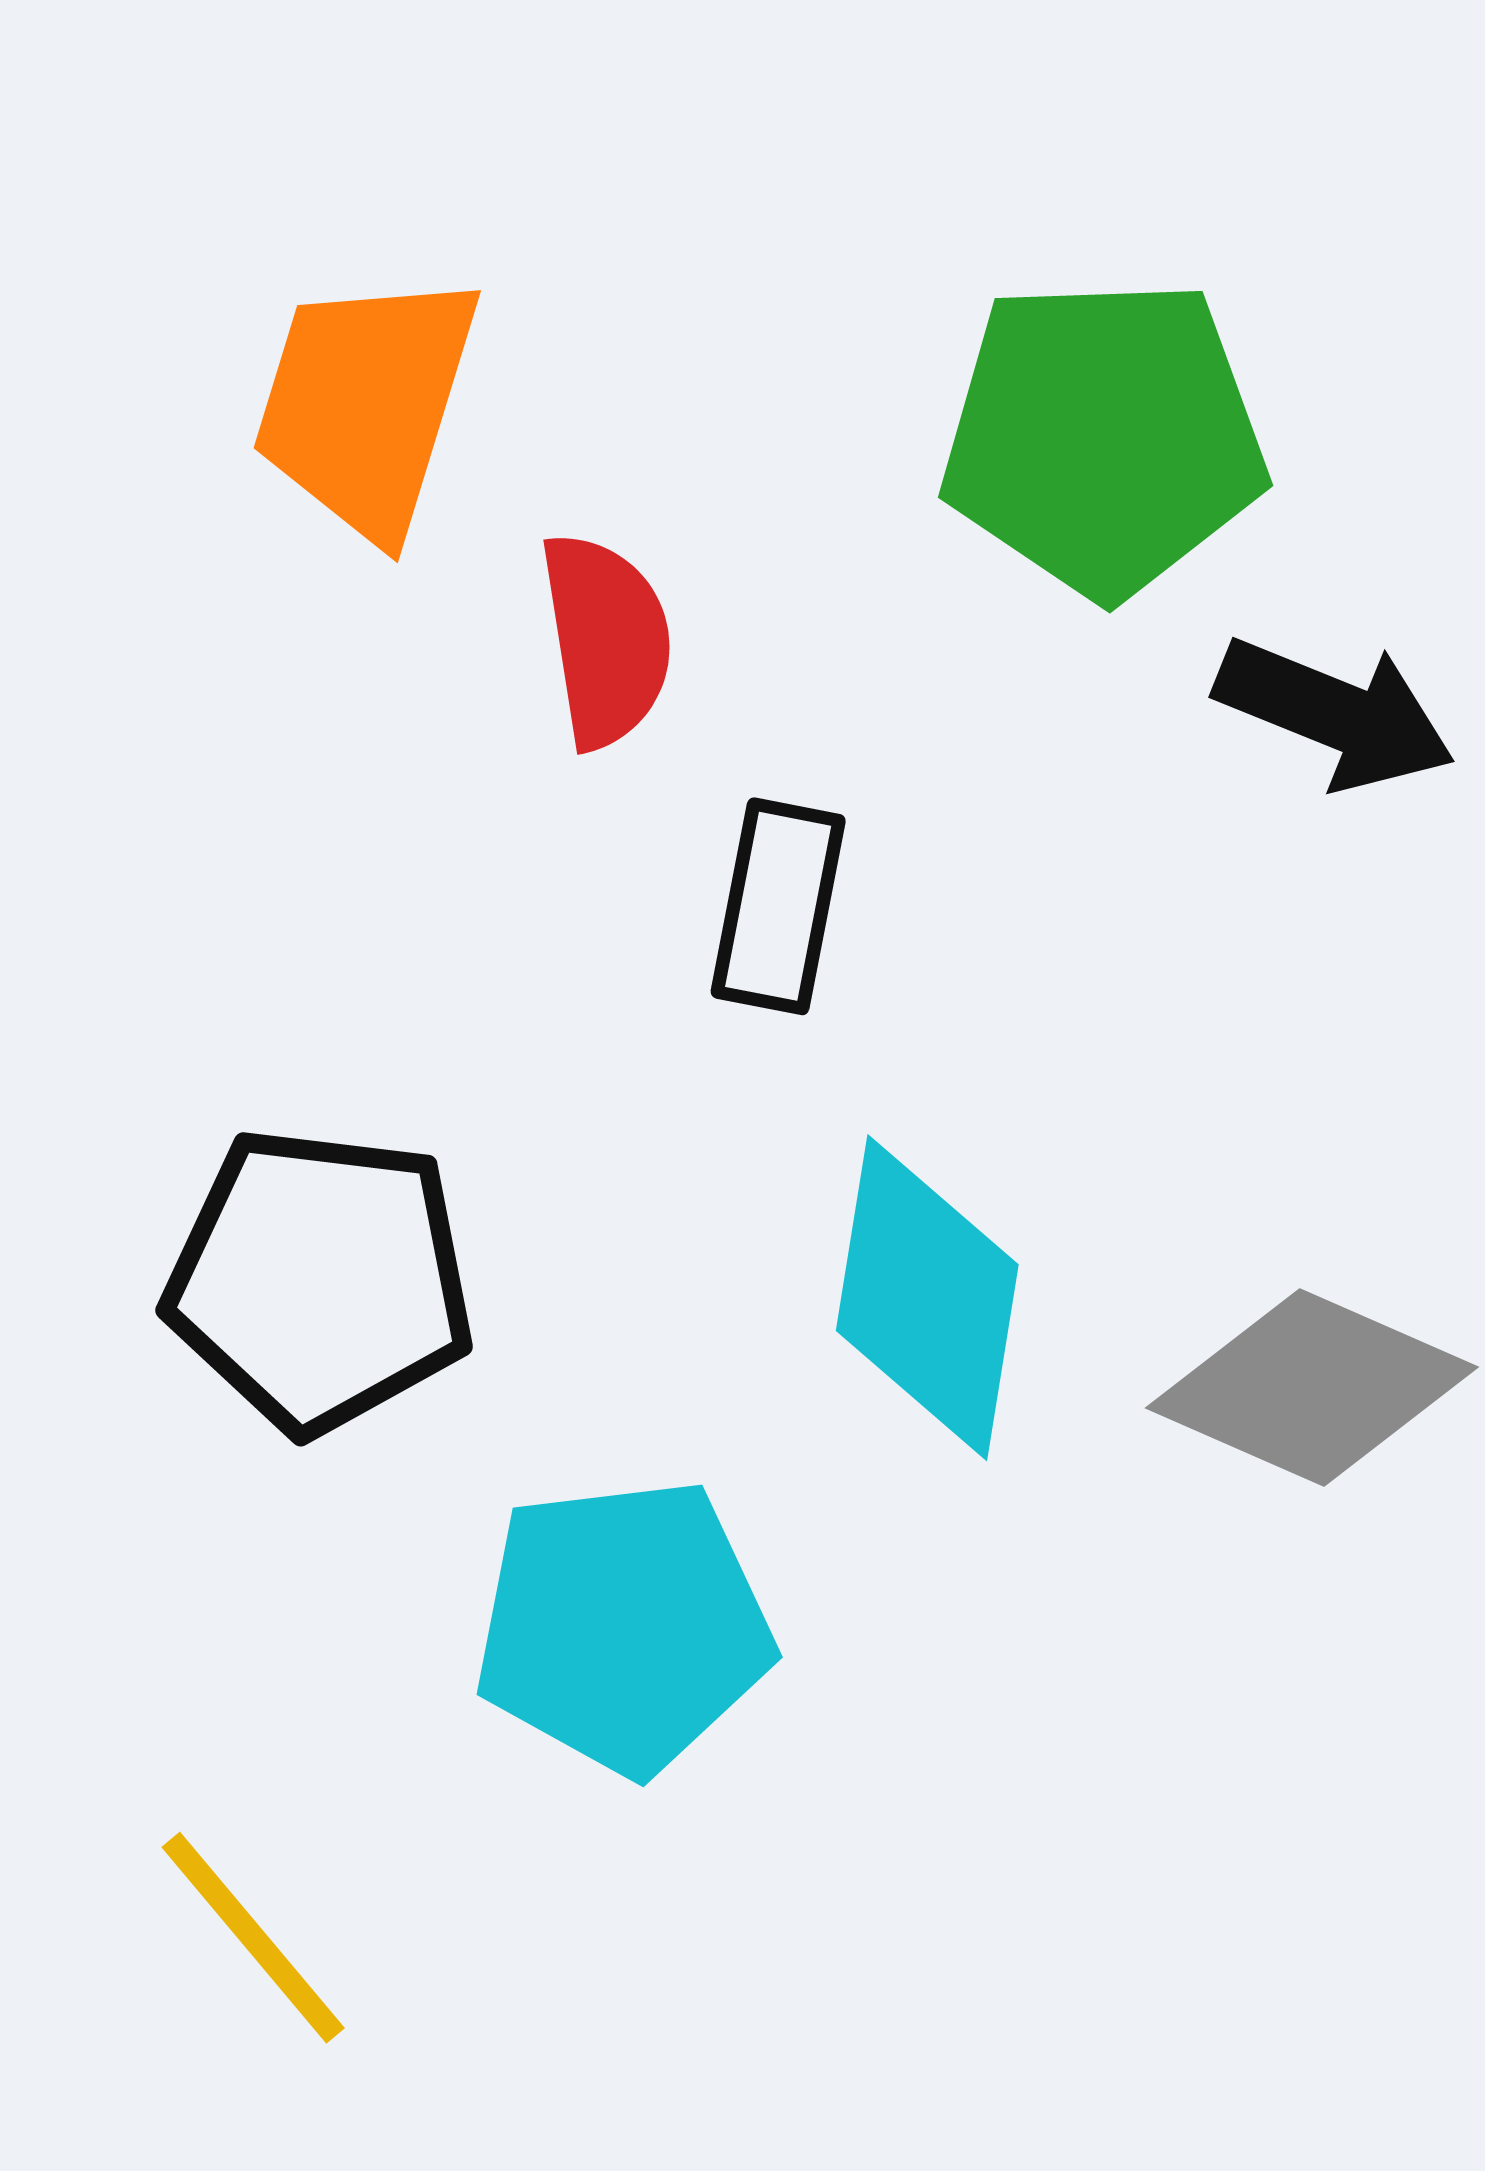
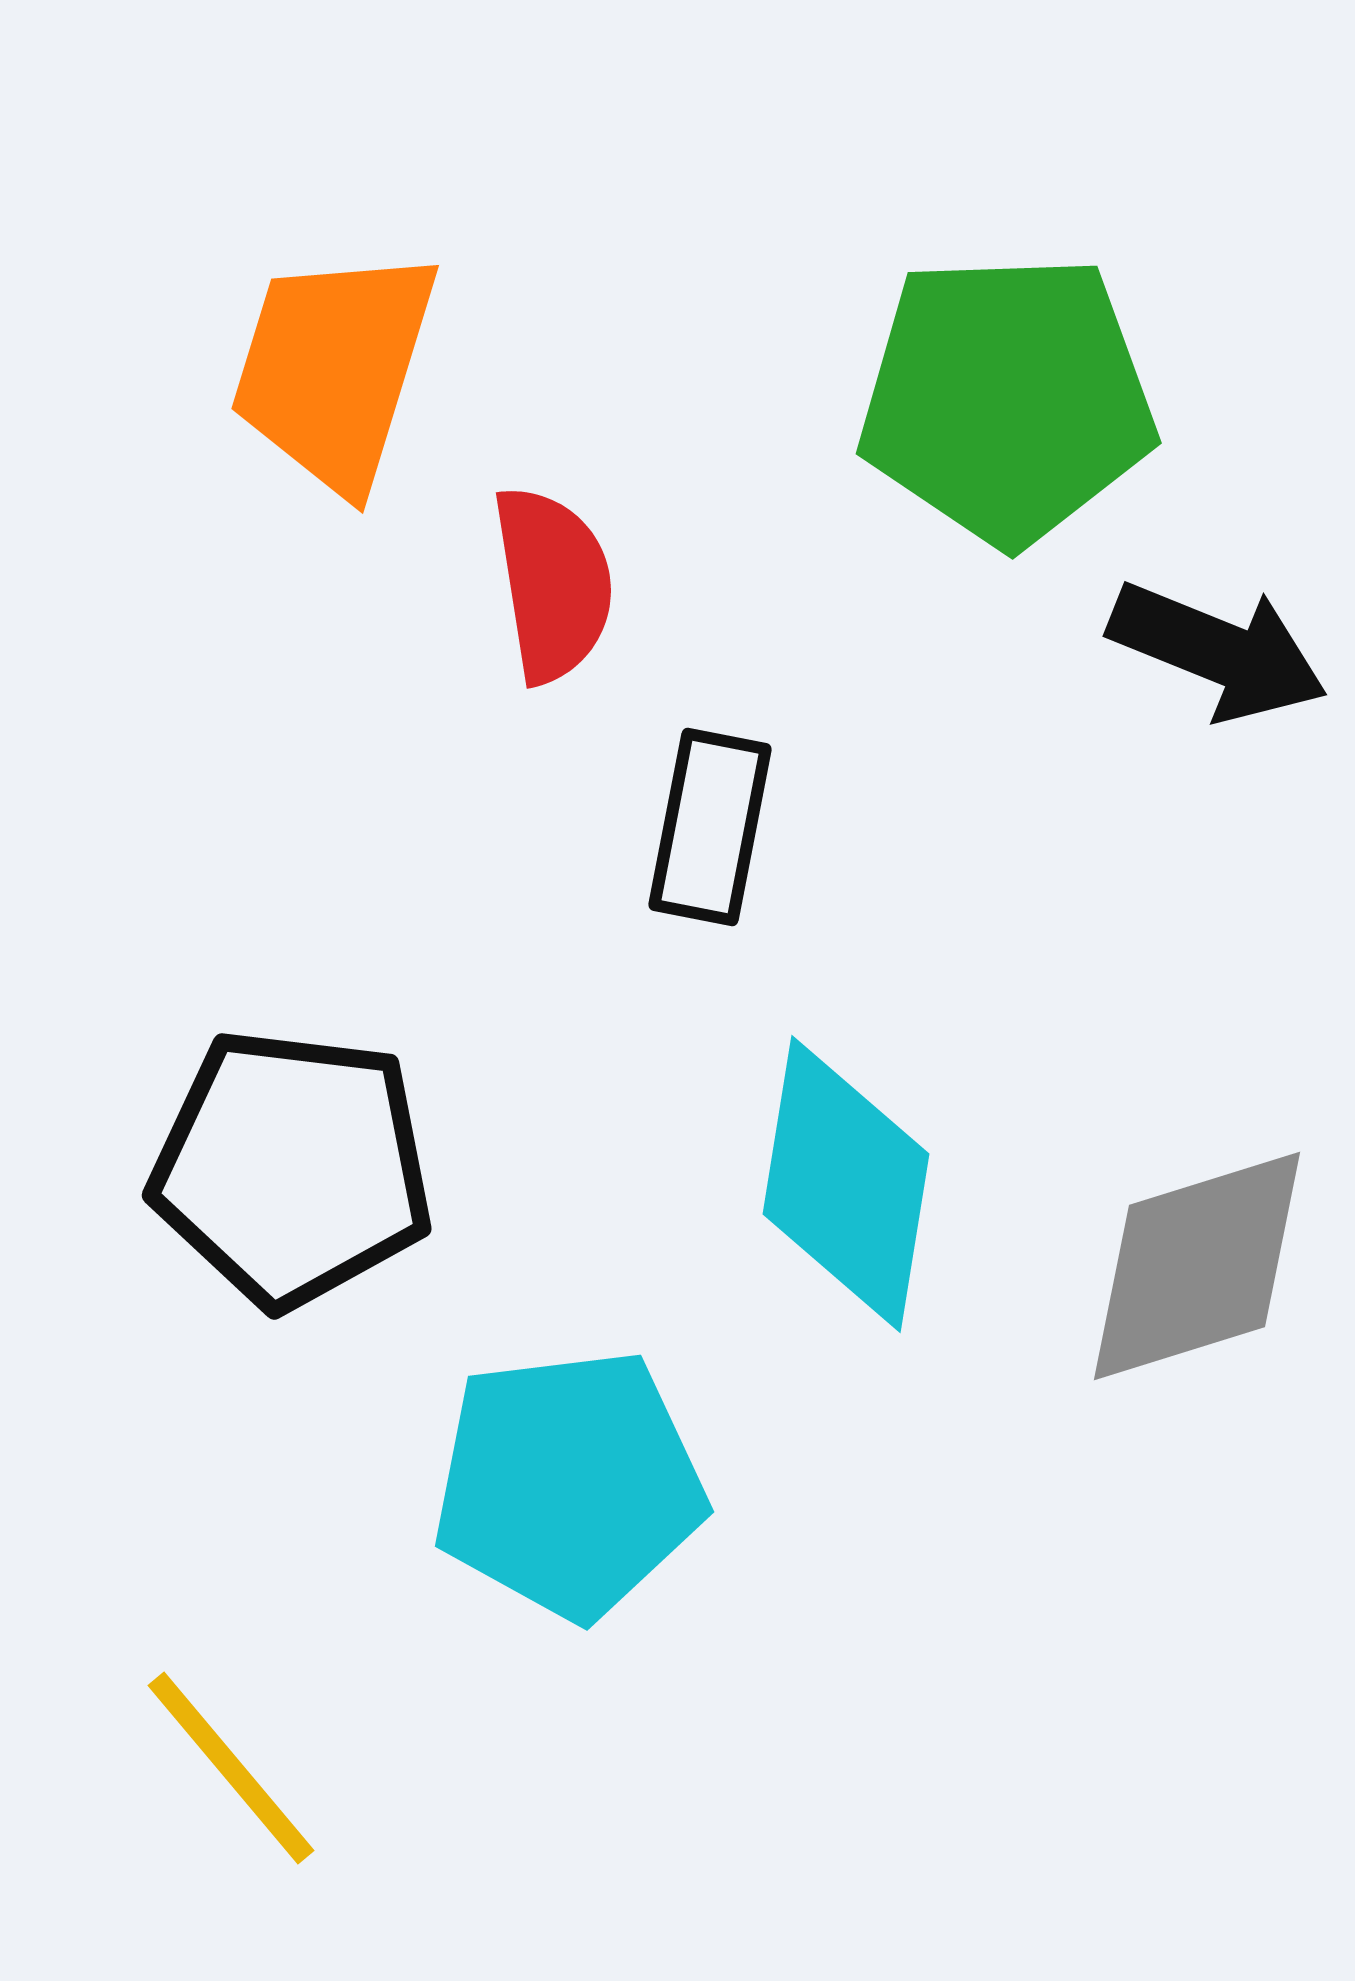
gray diamond: (1312, 1387) -> (1197, 1266), turned -41

